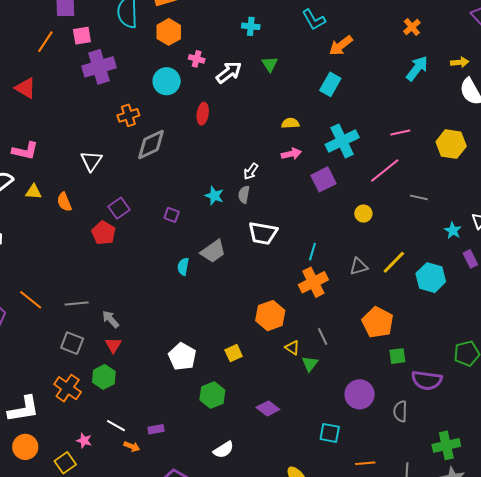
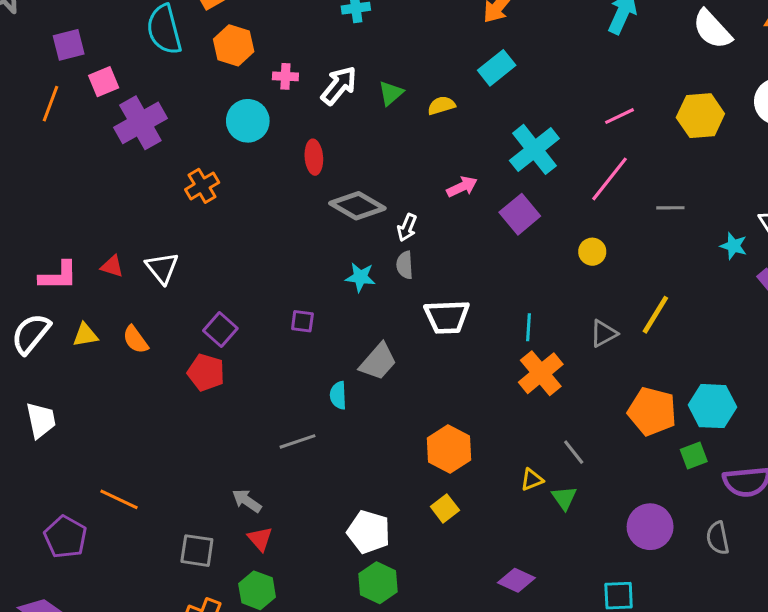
green triangle: (270, 64) -> (391, 93), moved, turned 36
cyan rectangle: (330, 84) -> (497, 68), turned 35
red triangle: (25, 88) -> (112, 266), moved, size x0.7
yellow semicircle: (290, 123) -> (441, 105), moved
gray diamond: (151, 145) -> (357, 206), moved, turned 68
cyan hexagon: (431, 278) -> (712, 406), moved
gray line: (77, 303) -> (298, 441), moved
orange hexagon: (270, 316) -> (449, 449), moved
yellow triangle: (292, 348) -> (532, 480), turned -42
green hexagon: (212, 395) -> (378, 583), moved

